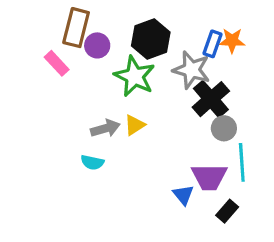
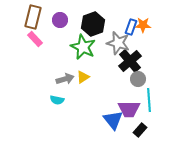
brown rectangle: (76, 28) -> (33, 17), moved
purple circle: (97, 45) -> (60, 20), moved
blue triangle: (183, 195) -> (113, 120), size x1.5

